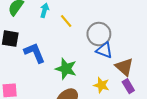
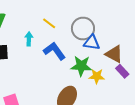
cyan arrow: (45, 10) -> (29, 39), moved
blue L-shape: (35, 53) -> (54, 51), moved
green star: (66, 69) -> (81, 66), moved

